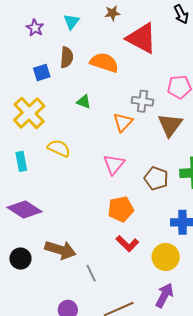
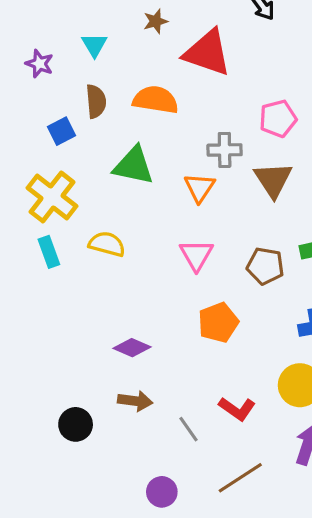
green triangle: (84, 102) -> (134, 166), size x1.8
cyan rectangle: (21, 161) -> (49, 252), moved
purple diamond: (24, 210) -> (132, 348), moved, size x0.7
red L-shape: (127, 244) -> (237, 409), moved
brown arrow: (60, 250) -> (135, 401), size x0.7

